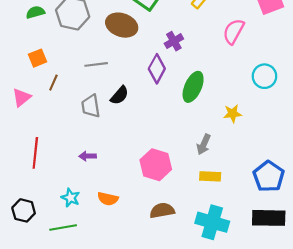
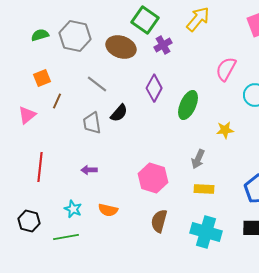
pink semicircle: (234, 31) -> (226, 69), moved
purple cross: (174, 41) -> (163, 45), moved
gray line: (96, 64) -> (97, 84), turned 45
brown semicircle: (162, 210) -> (159, 221), turned -65

